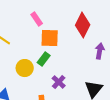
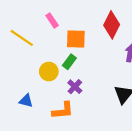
pink rectangle: (37, 19) -> (52, 21), moved
purple cross: (59, 82) -> (75, 87), moved

